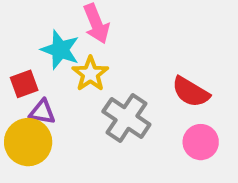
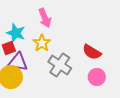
cyan star: (60, 50) -> (16, 33), moved
purple triangle: (42, 112) -> (18, 62), size x1.5

